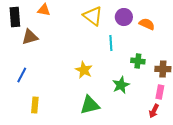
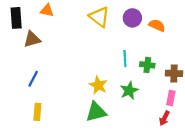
cyan line: (111, 43) -> (125, 58), moved
yellow star: (84, 70) -> (98, 85), moved
blue line: (22, 75) -> (33, 79), moved

